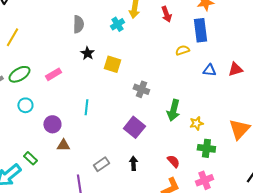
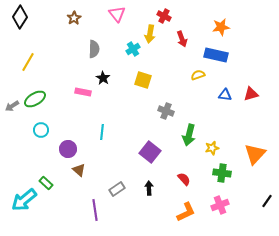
blue rectangle: (200, 30) -> (216, 55), turned -70
yellow square: (112, 64) -> (143, 80), moved
pink rectangle: (53, 74) -> (83, 92), moved, turned 42
gray cross: (141, 89) -> (166, 111), moved
brown triangle: (63, 145) -> (79, 170), turned 40
red semicircle: (173, 161) -> (184, 179), moved

